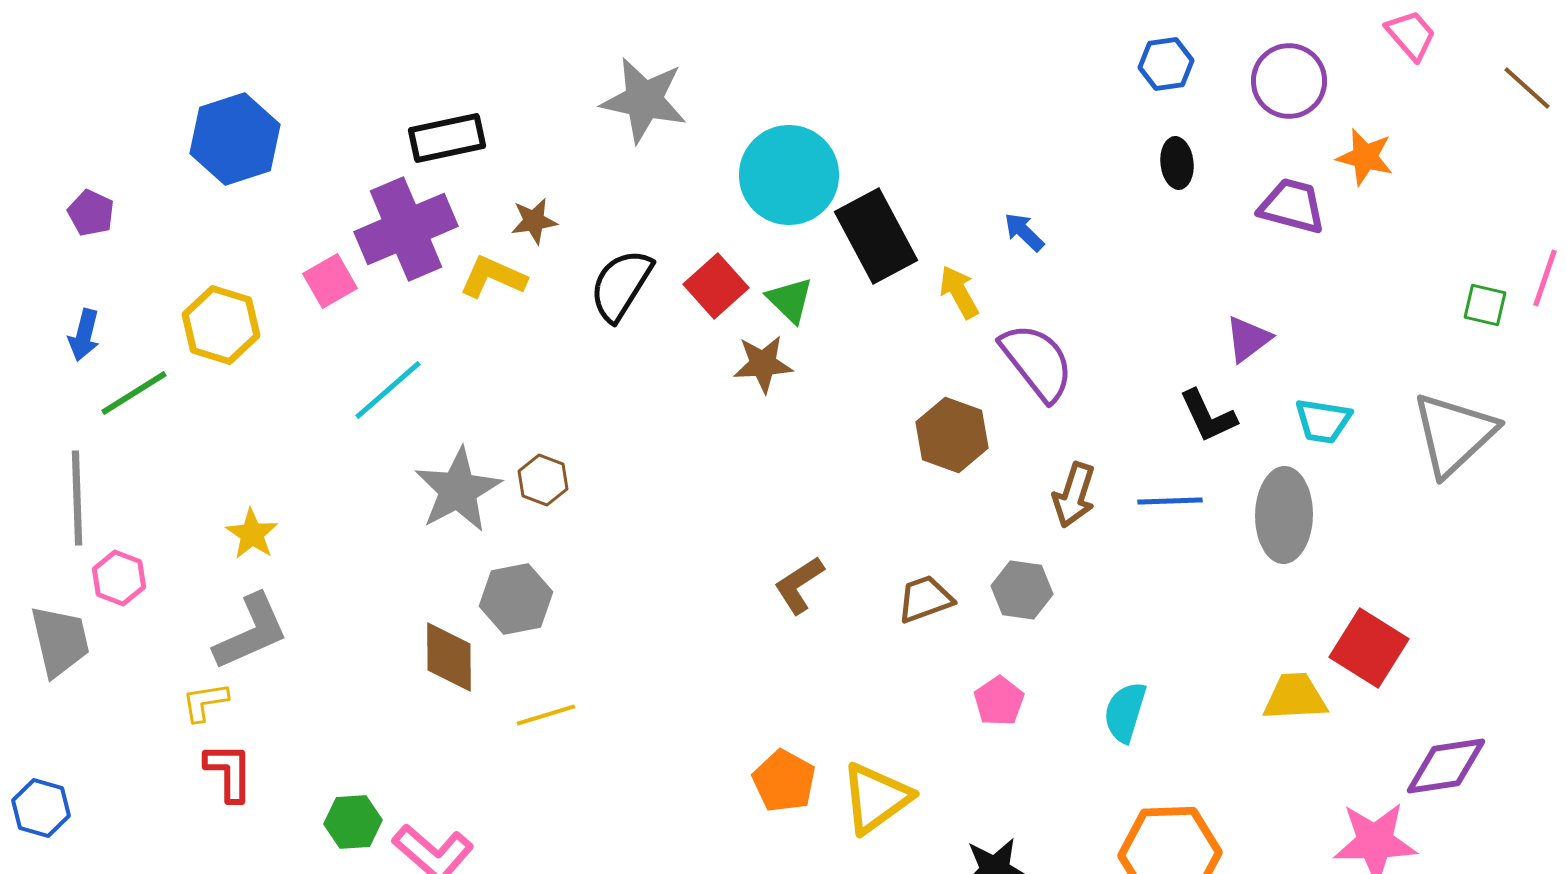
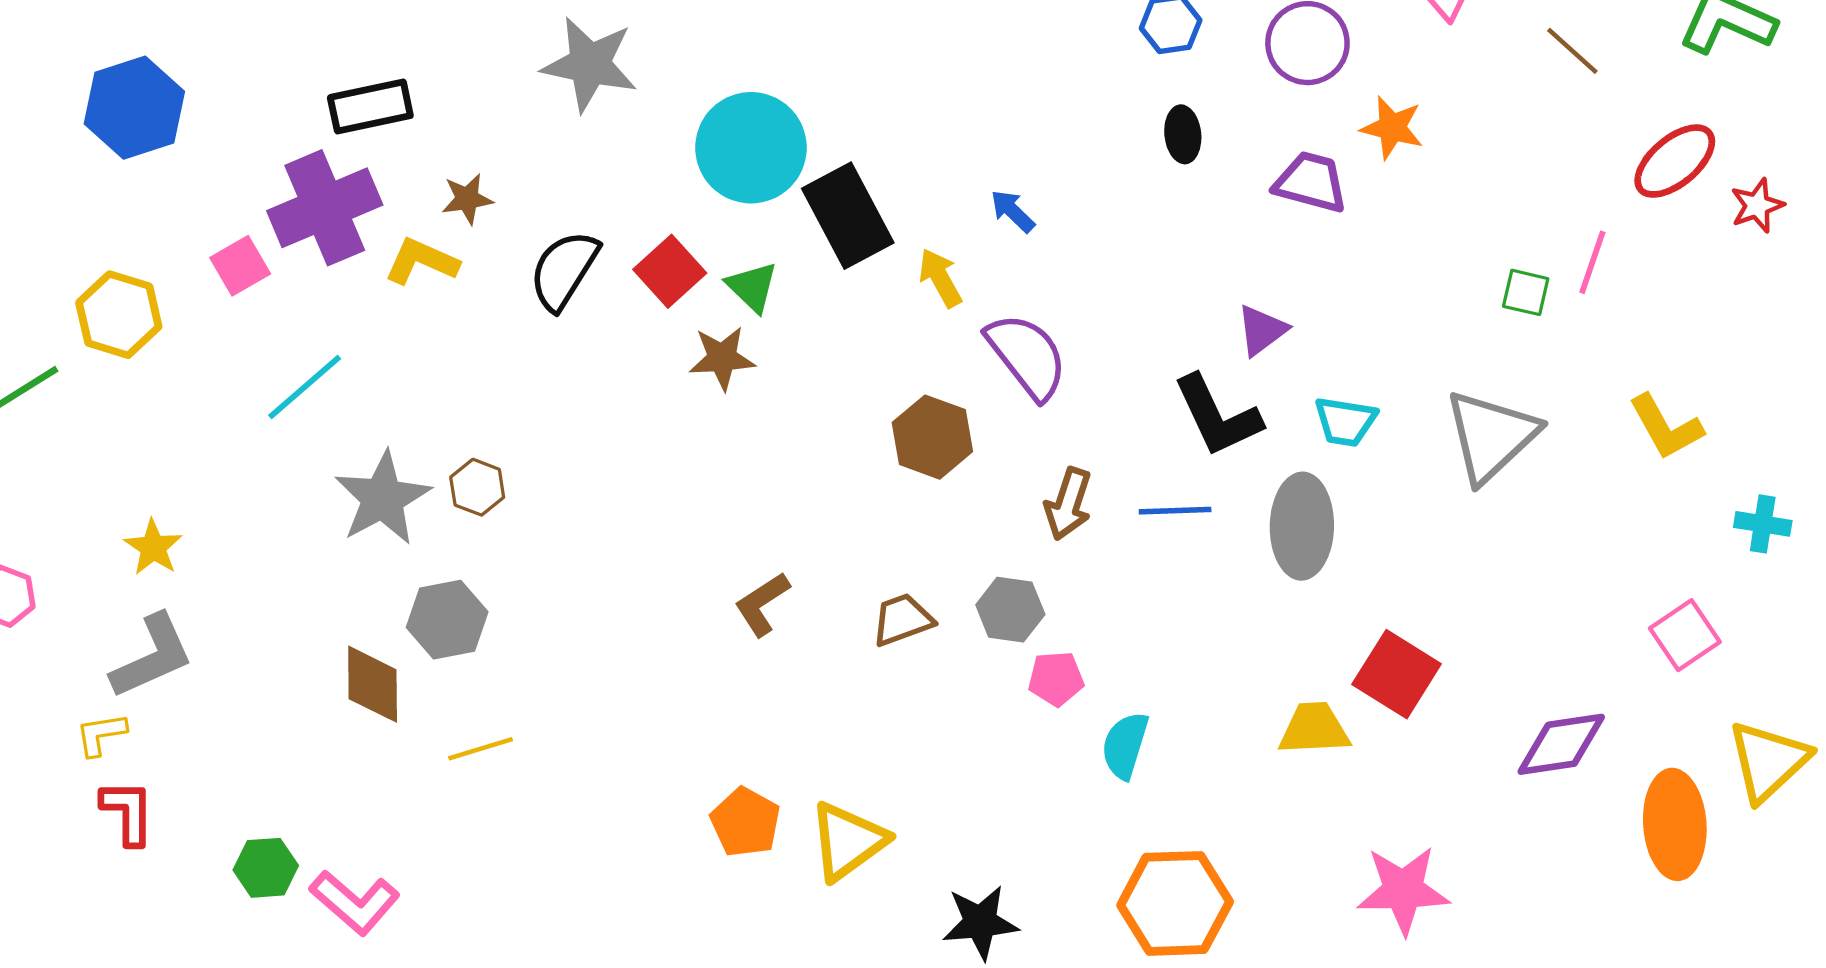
black L-shape: (1208, 416) -> (1217, 416), size x1.4
pink pentagon: (999, 701) -> (1056, 679), moved, turned 30
purple diamond: (1446, 766) -> (1561, 744), moved

